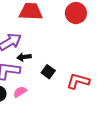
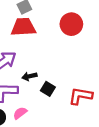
black arrow: (24, 57) -> (29, 76), moved

